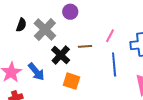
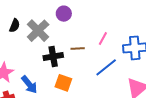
black cross: (61, 55) -> (53, 57), turned 36
blue line: (114, 65) -> (106, 67), turned 55
blue arrow: (36, 72) -> (29, 85), moved

